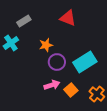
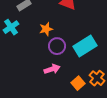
orange square: (71, 90) -> (78, 83), moved

